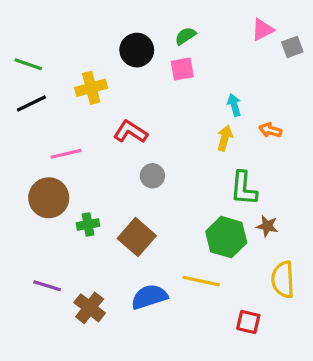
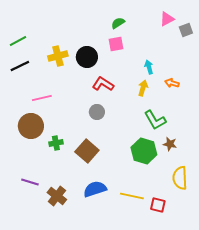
black circle: (137, 50) -> (87, 57), moved
green line: (28, 64) -> (18, 41), turned -48
red L-shape: (130, 132) -> (103, 84), moved
green L-shape: (244, 188) -> (155, 120), turned -35
yellow line: (201, 281) -> (132, 196), moved

